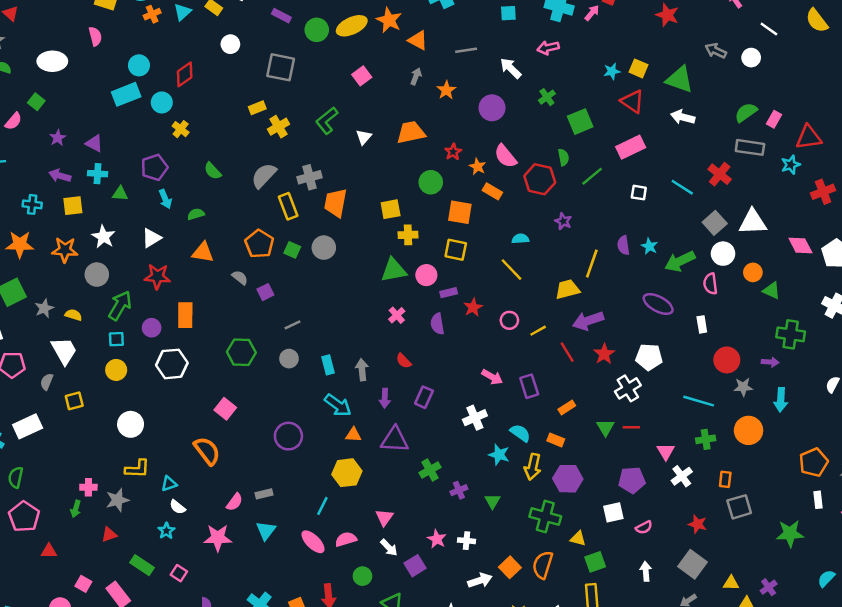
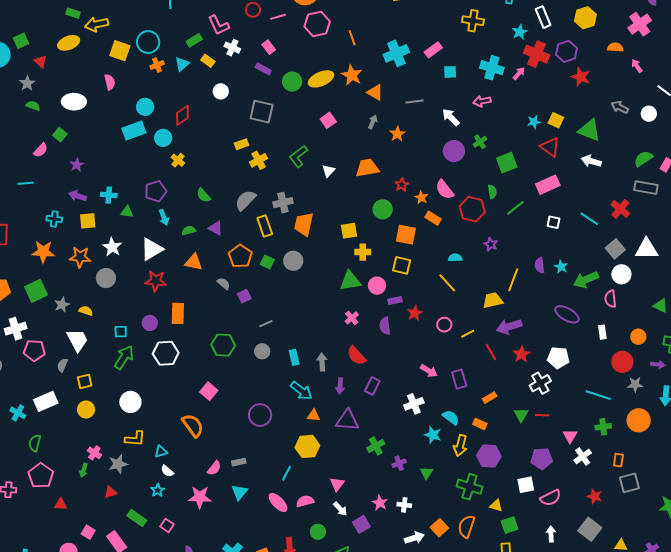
purple circle: (492, 108) -> (454, 151), moved
purple triangle: (94, 143) -> (216, 228), moved
white triangle: (152, 238) -> (152, 249), size x1.4
orange circle: (753, 272) -> (638, 337), moved
green arrow: (120, 305) -> (124, 357), moved
red semicircle: (404, 361) -> (356, 356), size x1.5
yellow circle: (116, 370) -> (86, 410), moved
pink cross: (88, 487) -> (94, 453), turned 32
pink semicircle: (644, 527) -> (551, 498), size x1.5

